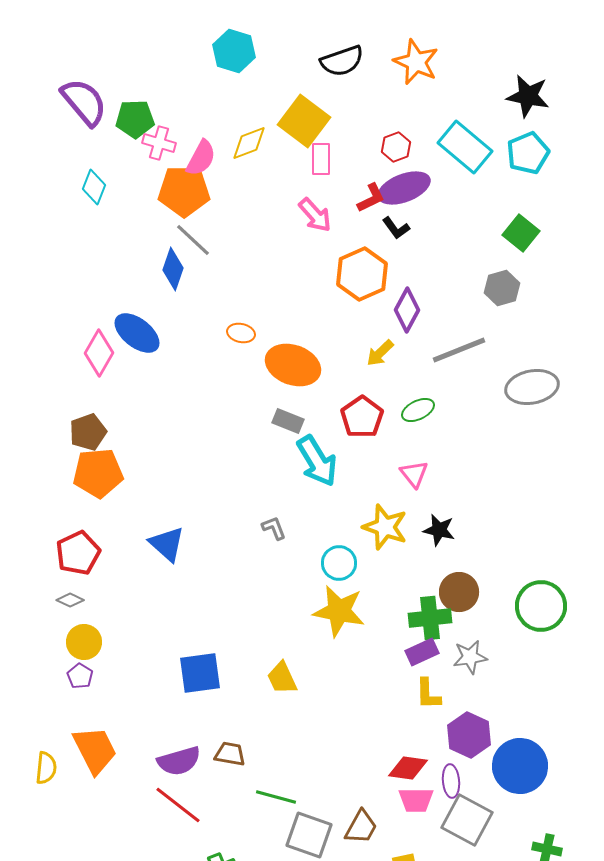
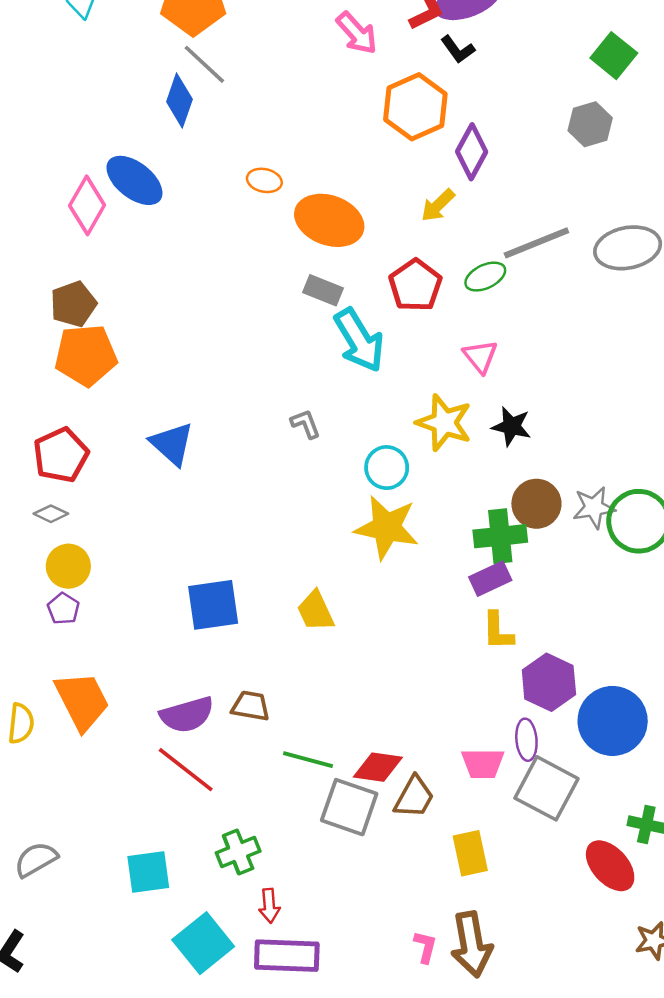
gray line: (459, 350) -> (536, 243), moved
gray star: (470, 657) -> (594, 507), moved
red diamond: (408, 768) -> (378, 767), moved

